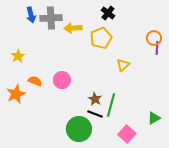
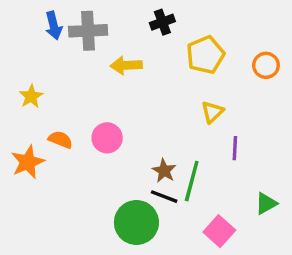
black cross: (108, 13) -> (162, 22), moved, turned 32
yellow arrow: (73, 28) -> (126, 65), moved
yellow pentagon: (101, 38) -> (206, 55), moved
purple line: (157, 48) -> (235, 148), moved

